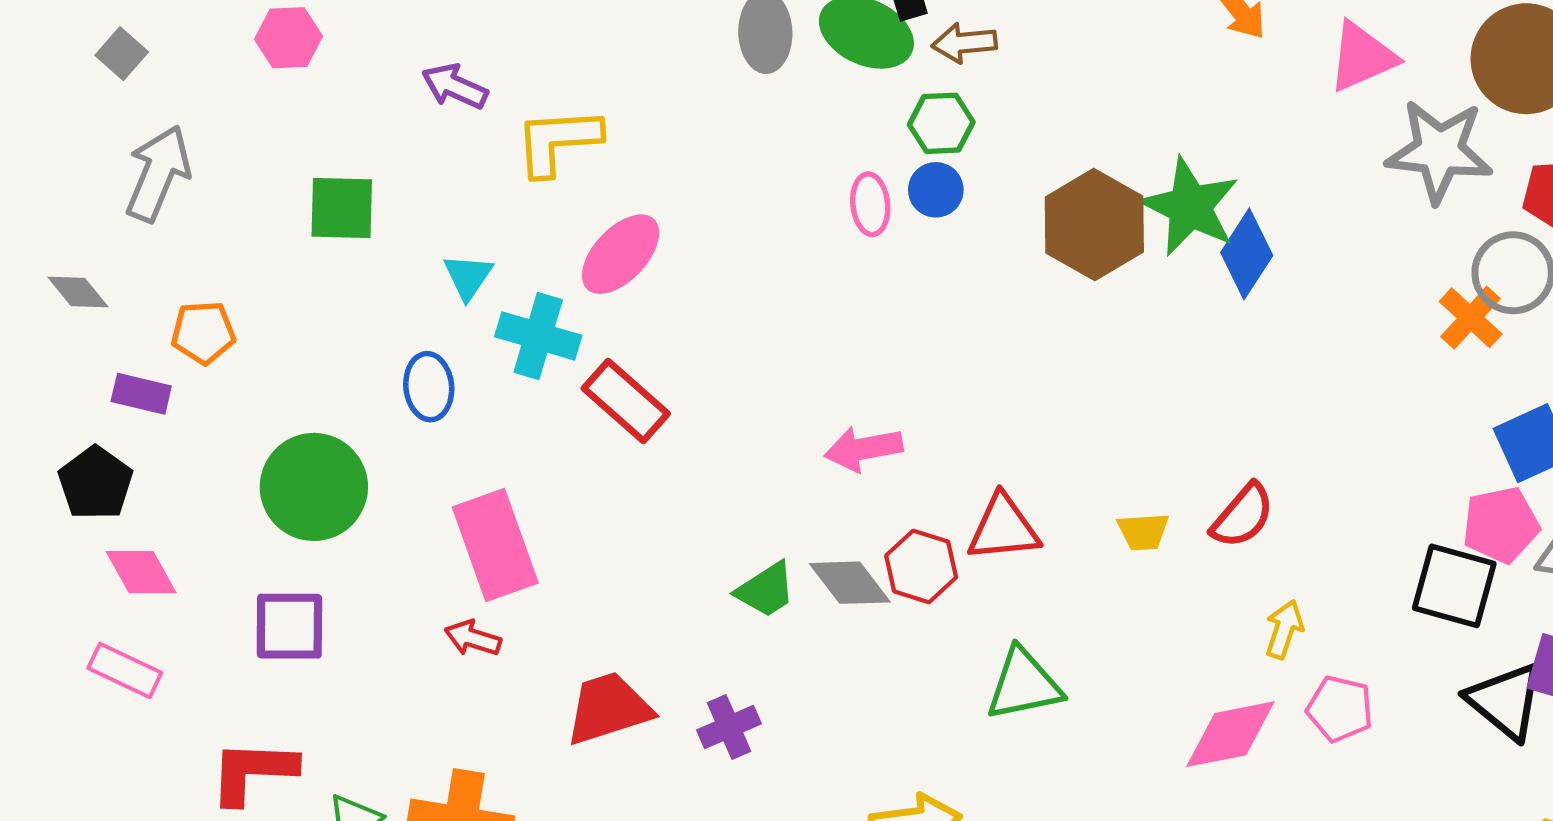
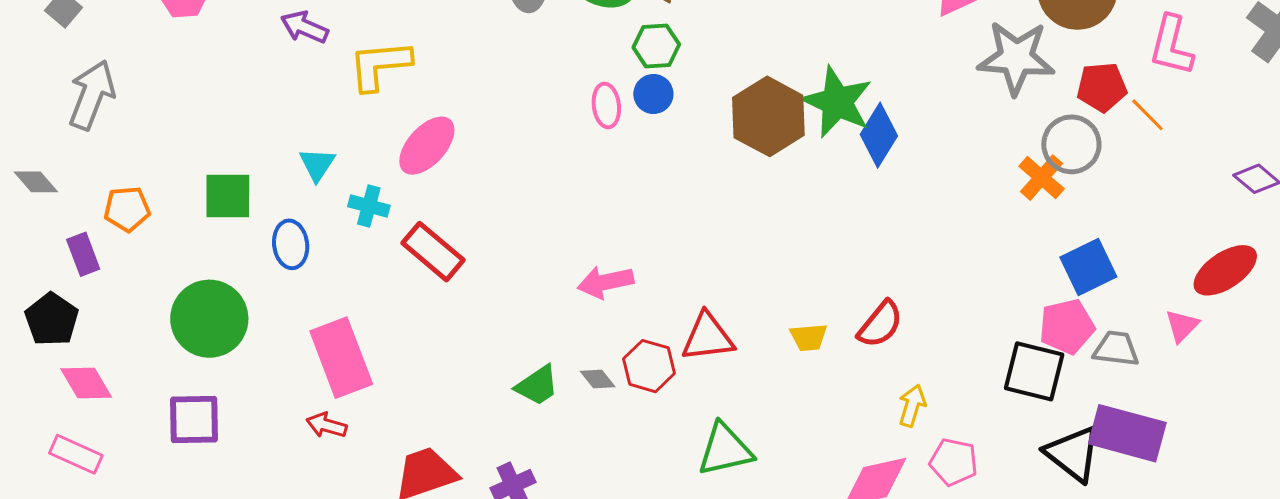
green square: (342, 208) -> (228, 196), moved
cyan cross: (538, 336) -> (369, 206), size x0.7
purple rectangle: (141, 394) -> (83, 254), turned 57
gray diamond: (850, 583) -> (598, 379), size x0.6

